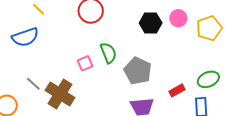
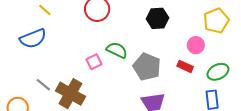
pink circle: (178, 18) -> (196, 45), moved
green semicircle: (108, 53) -> (117, 50), turned -40
red rectangle: (177, 90) -> (185, 66), moved, turned 56

